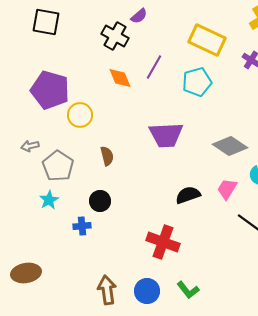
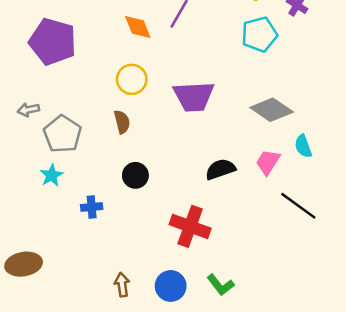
cyan pentagon: (197, 82) -> (259, 34), moved
yellow circle: (80, 115) -> (132, 79), moved
black circle: (100, 201) -> (135, 175), moved
brown arrow: (107, 290) -> (122, 285), size x0.7

